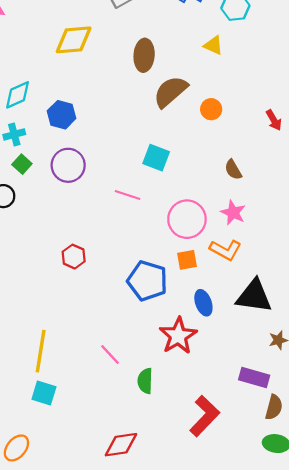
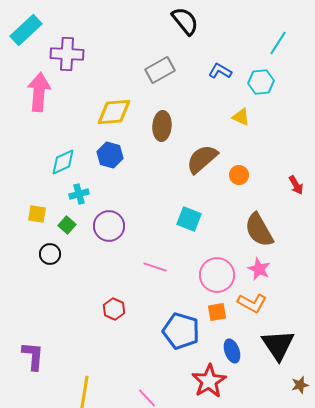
brown ellipse: (144, 55) -> (162, 126), moved
blue hexagon: (62, 115) -> (110, 155), moved
cyan cross: (14, 134) -> (79, 194), moved
brown semicircle: (233, 170) -> (259, 230), size x1.8
pink line: (128, 195) -> (155, 267), moved
black triangle: (254, 296) -> (278, 345), turned 48

